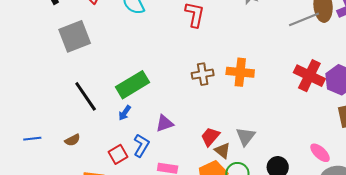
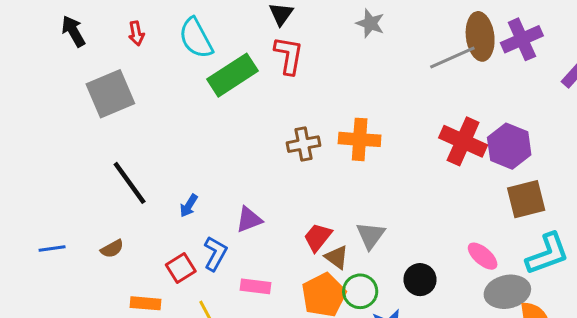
green rectangle: (133, 85) -> (233, 75), moved

